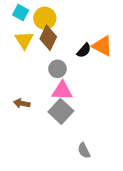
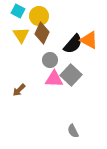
black semicircle: (84, 50) -> (73, 44), size x1.5
brown arrow: (22, 103) -> (19, 90), turned -56
gray square: (61, 111) -> (71, 75), moved

